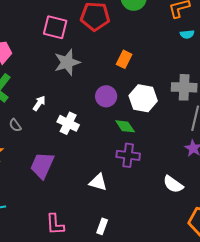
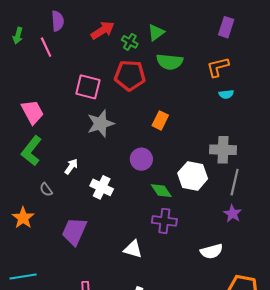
white hexagon: (143, 98) -> (193, 176), moved
white semicircle: (173, 184) -> (212, 251), turned -50

